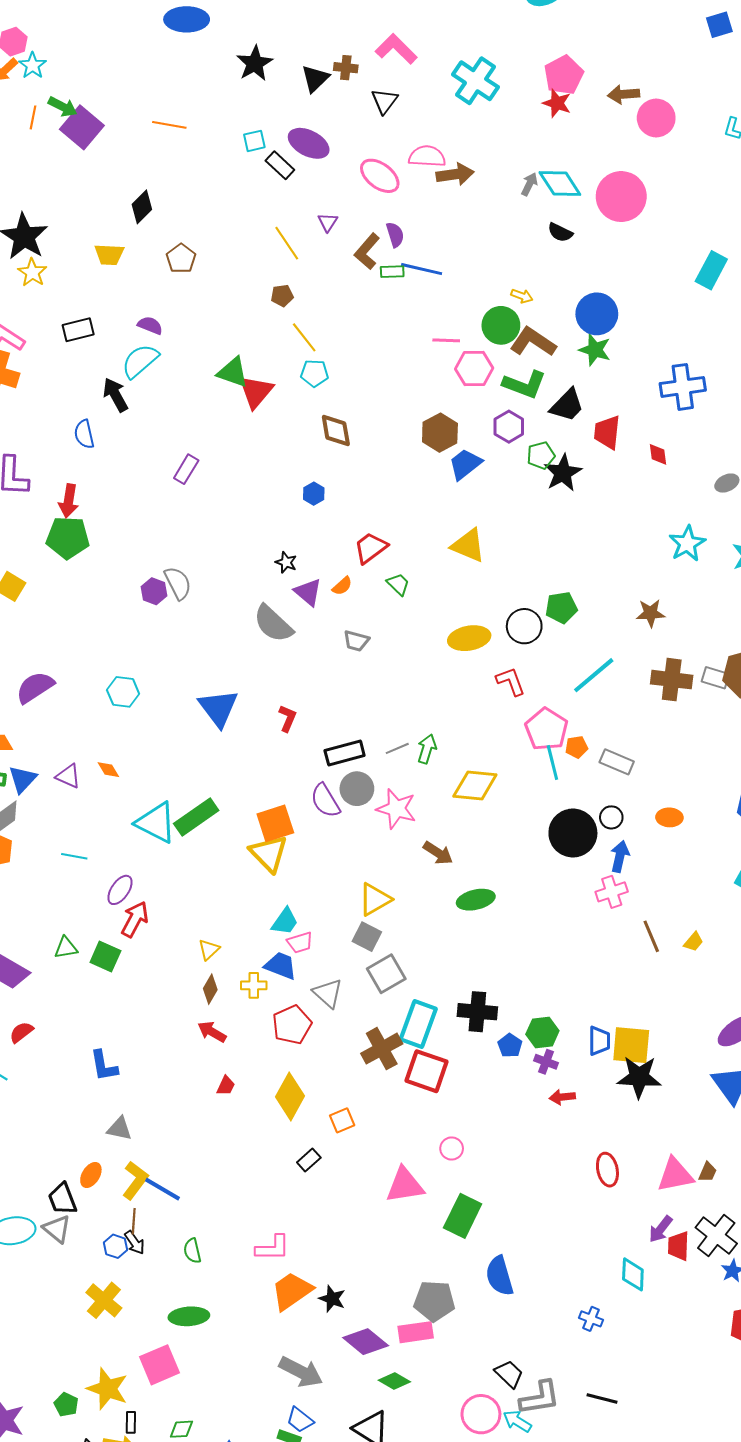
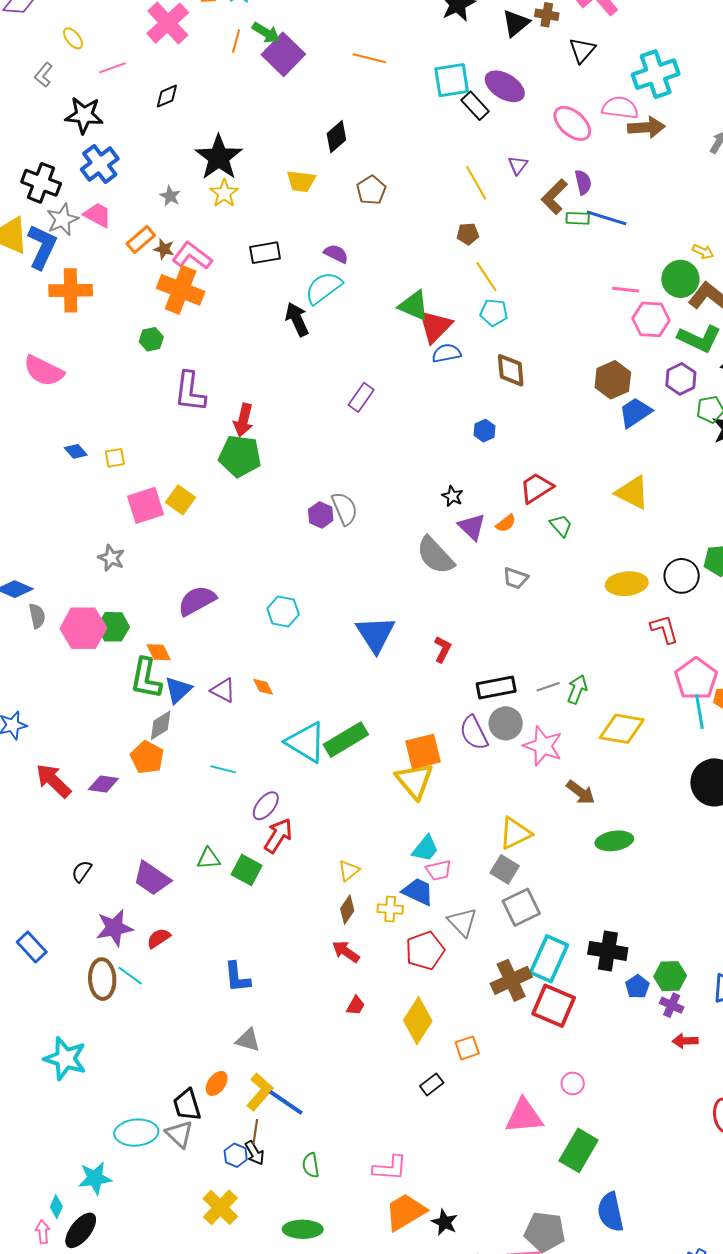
cyan cross: (475, 81) -> (656, 74), moved, turned 33
cyan square: (254, 141) -> (452, 80), size x1.6
blue semicircle: (84, 434) -> (446, 353), moved, turned 88

